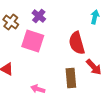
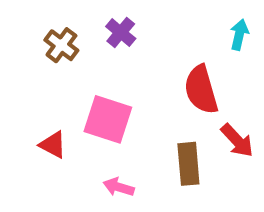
pink square: (33, 41) -> (108, 119), moved

